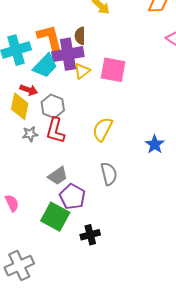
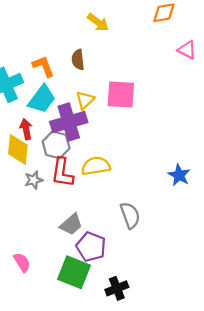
orange L-shape: (50, 38) -> (43, 66), size x0.7
purple cross: (68, 54) -> (69, 122), moved
red arrow: (29, 90) -> (26, 129), turned -114
yellow semicircle: (103, 129) -> (96, 166), moved, turned 60

